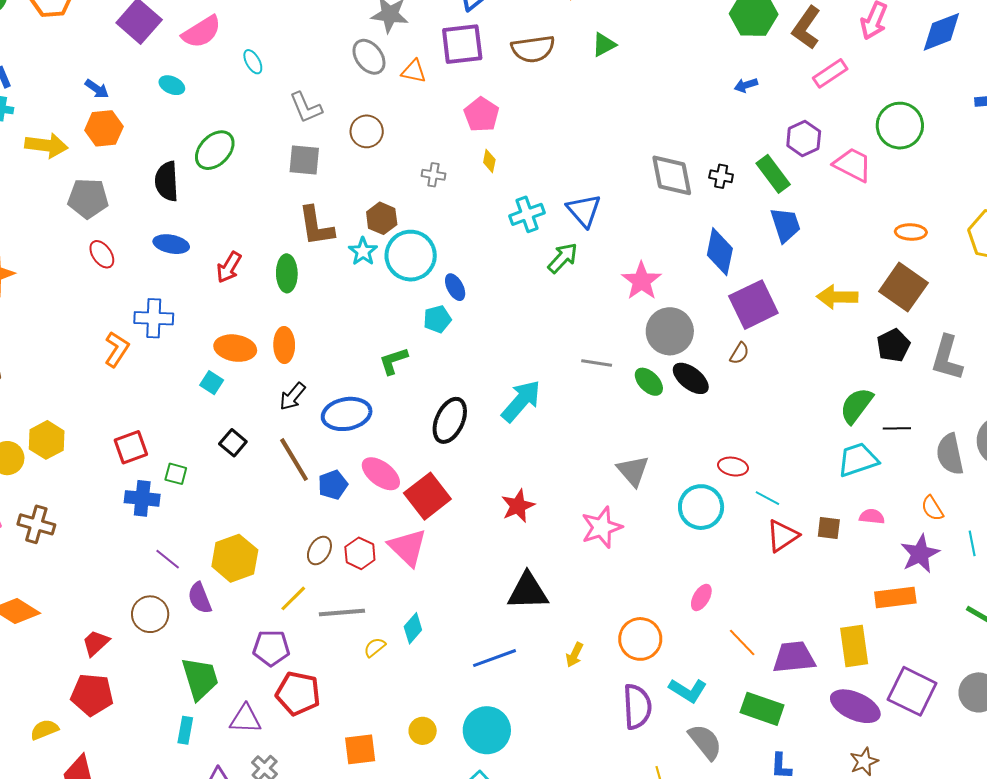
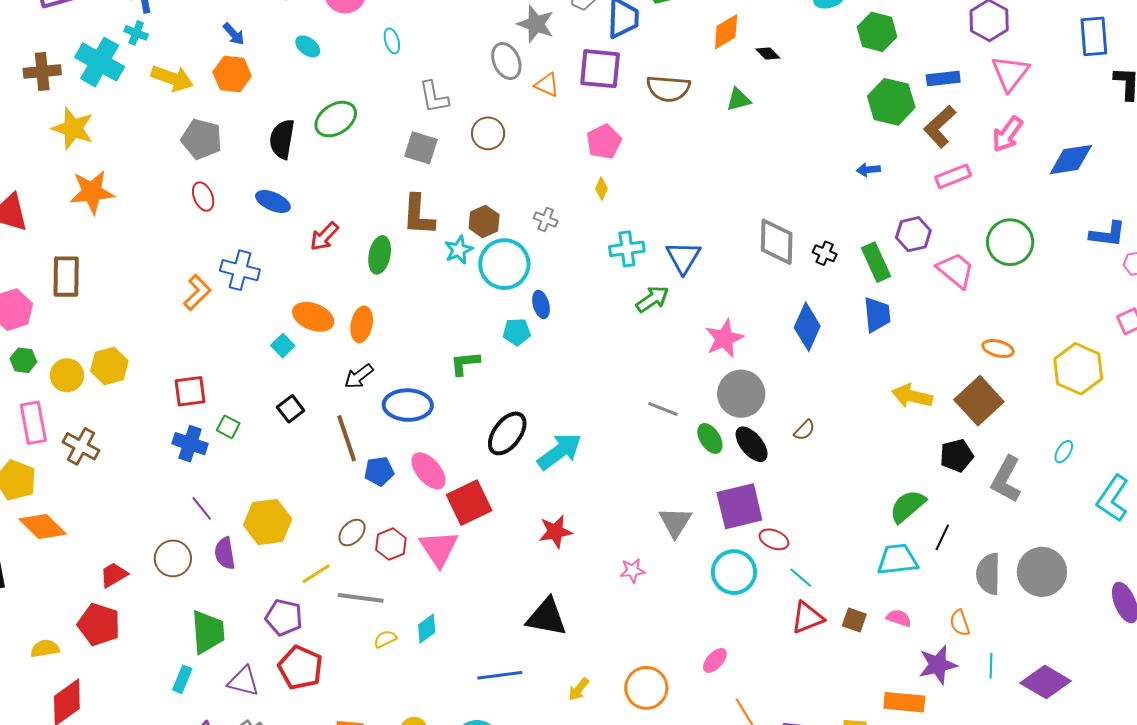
gray cross: (433, 175) -> (546, 219), moved
purple square: (753, 305) -> (739, 506), moved
cyan arrow: (521, 401) -> (559, 452), moved
black line: (897, 428) -> (942, 537), turned -76
pink star: (602, 527) -> (632, 571), size x0.6

